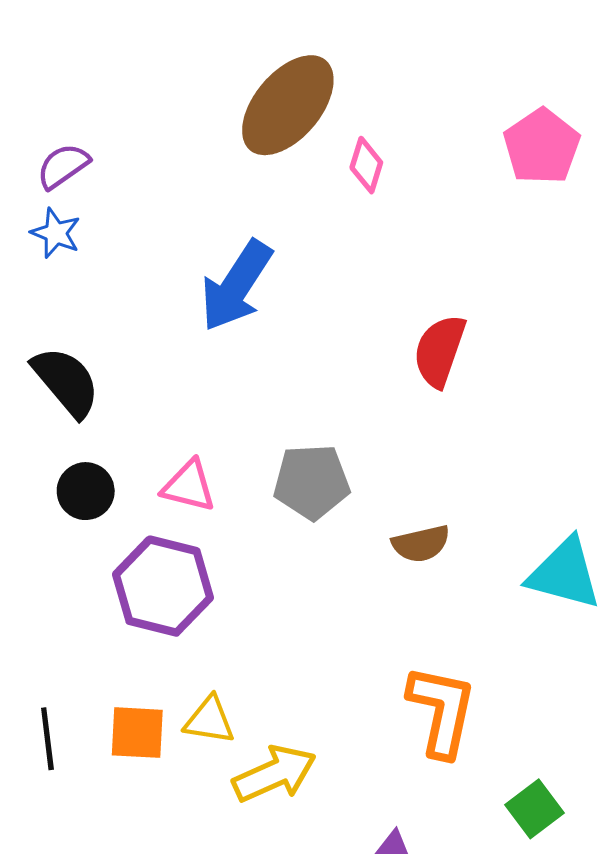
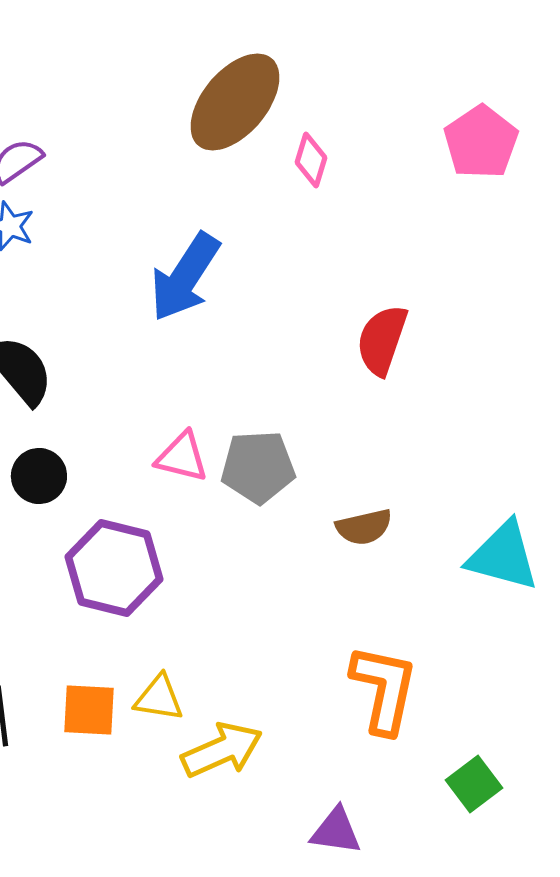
pink triangle: (189, 486) -> (182, 457), moved

